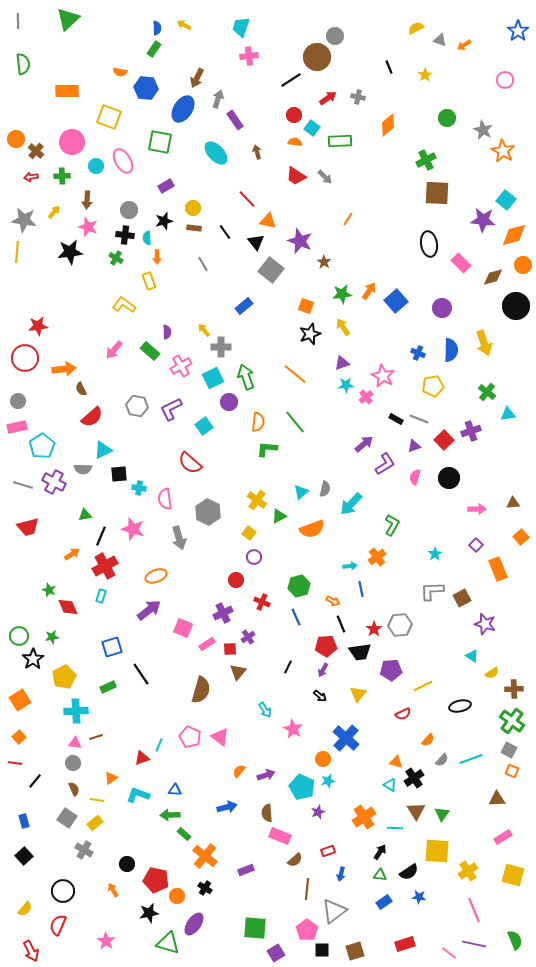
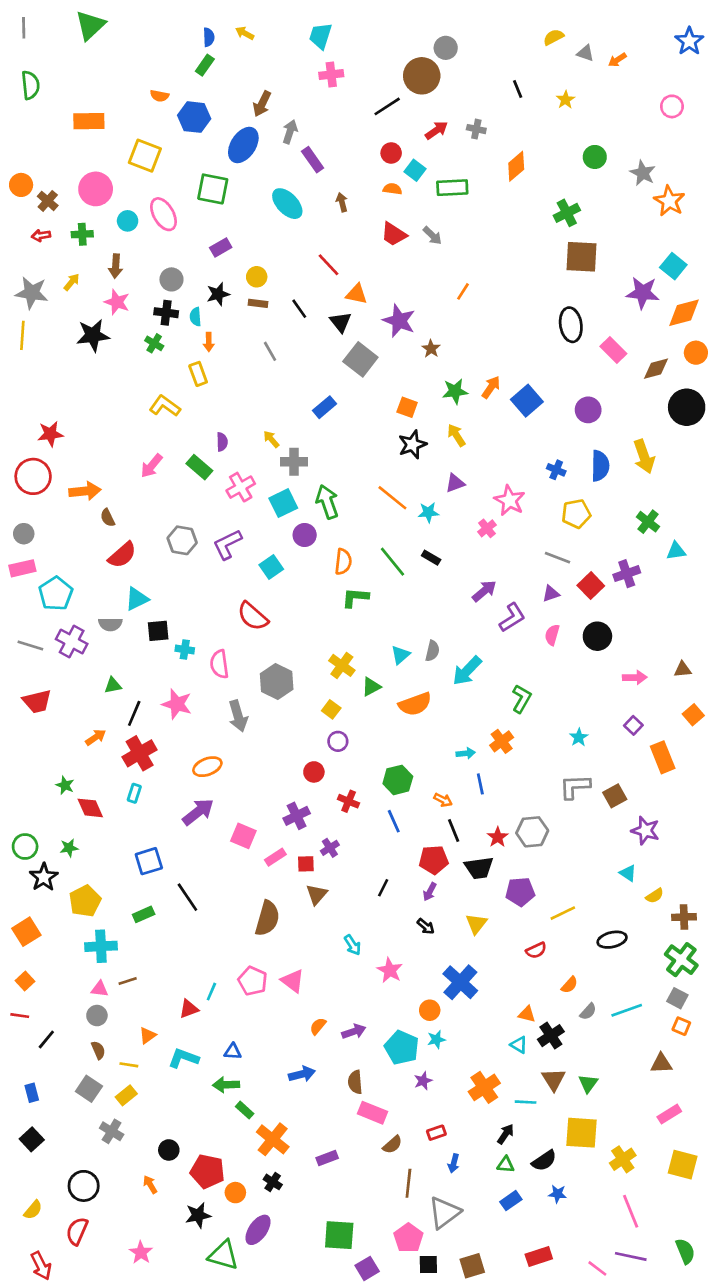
cyan star: (346, 385) -> (428, 512), moved
black rectangle: (396, 419) -> (431, 558), moved

